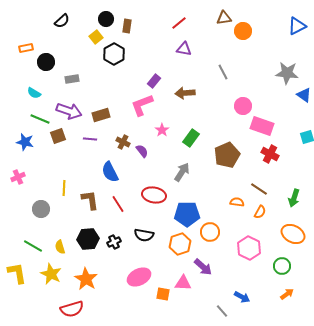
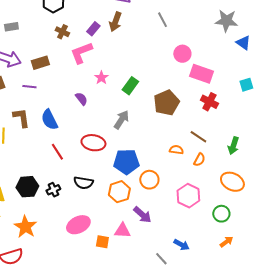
brown arrow: (185, 93) -> (115, 22), moved, turned -66
brown cross: (123, 142) -> (62, 32), moved
brown L-shape: (90, 200) -> (21, 118), moved

